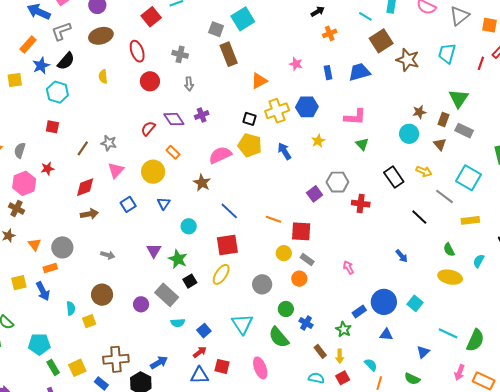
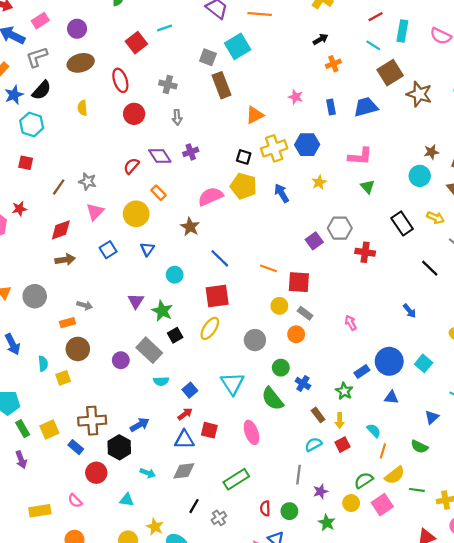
orange rectangle: (50, 268) -> (67, 323), moved
cyan semicircle: (316, 378) -> (313, 444), turned -42

